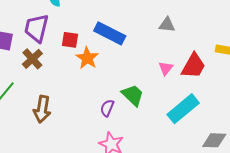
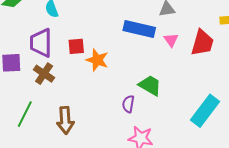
blue rectangle: (110, 33) -> (139, 29), moved
pink triangle: (166, 68) -> (171, 40), moved
cyan rectangle: (183, 109) -> (205, 111), moved

